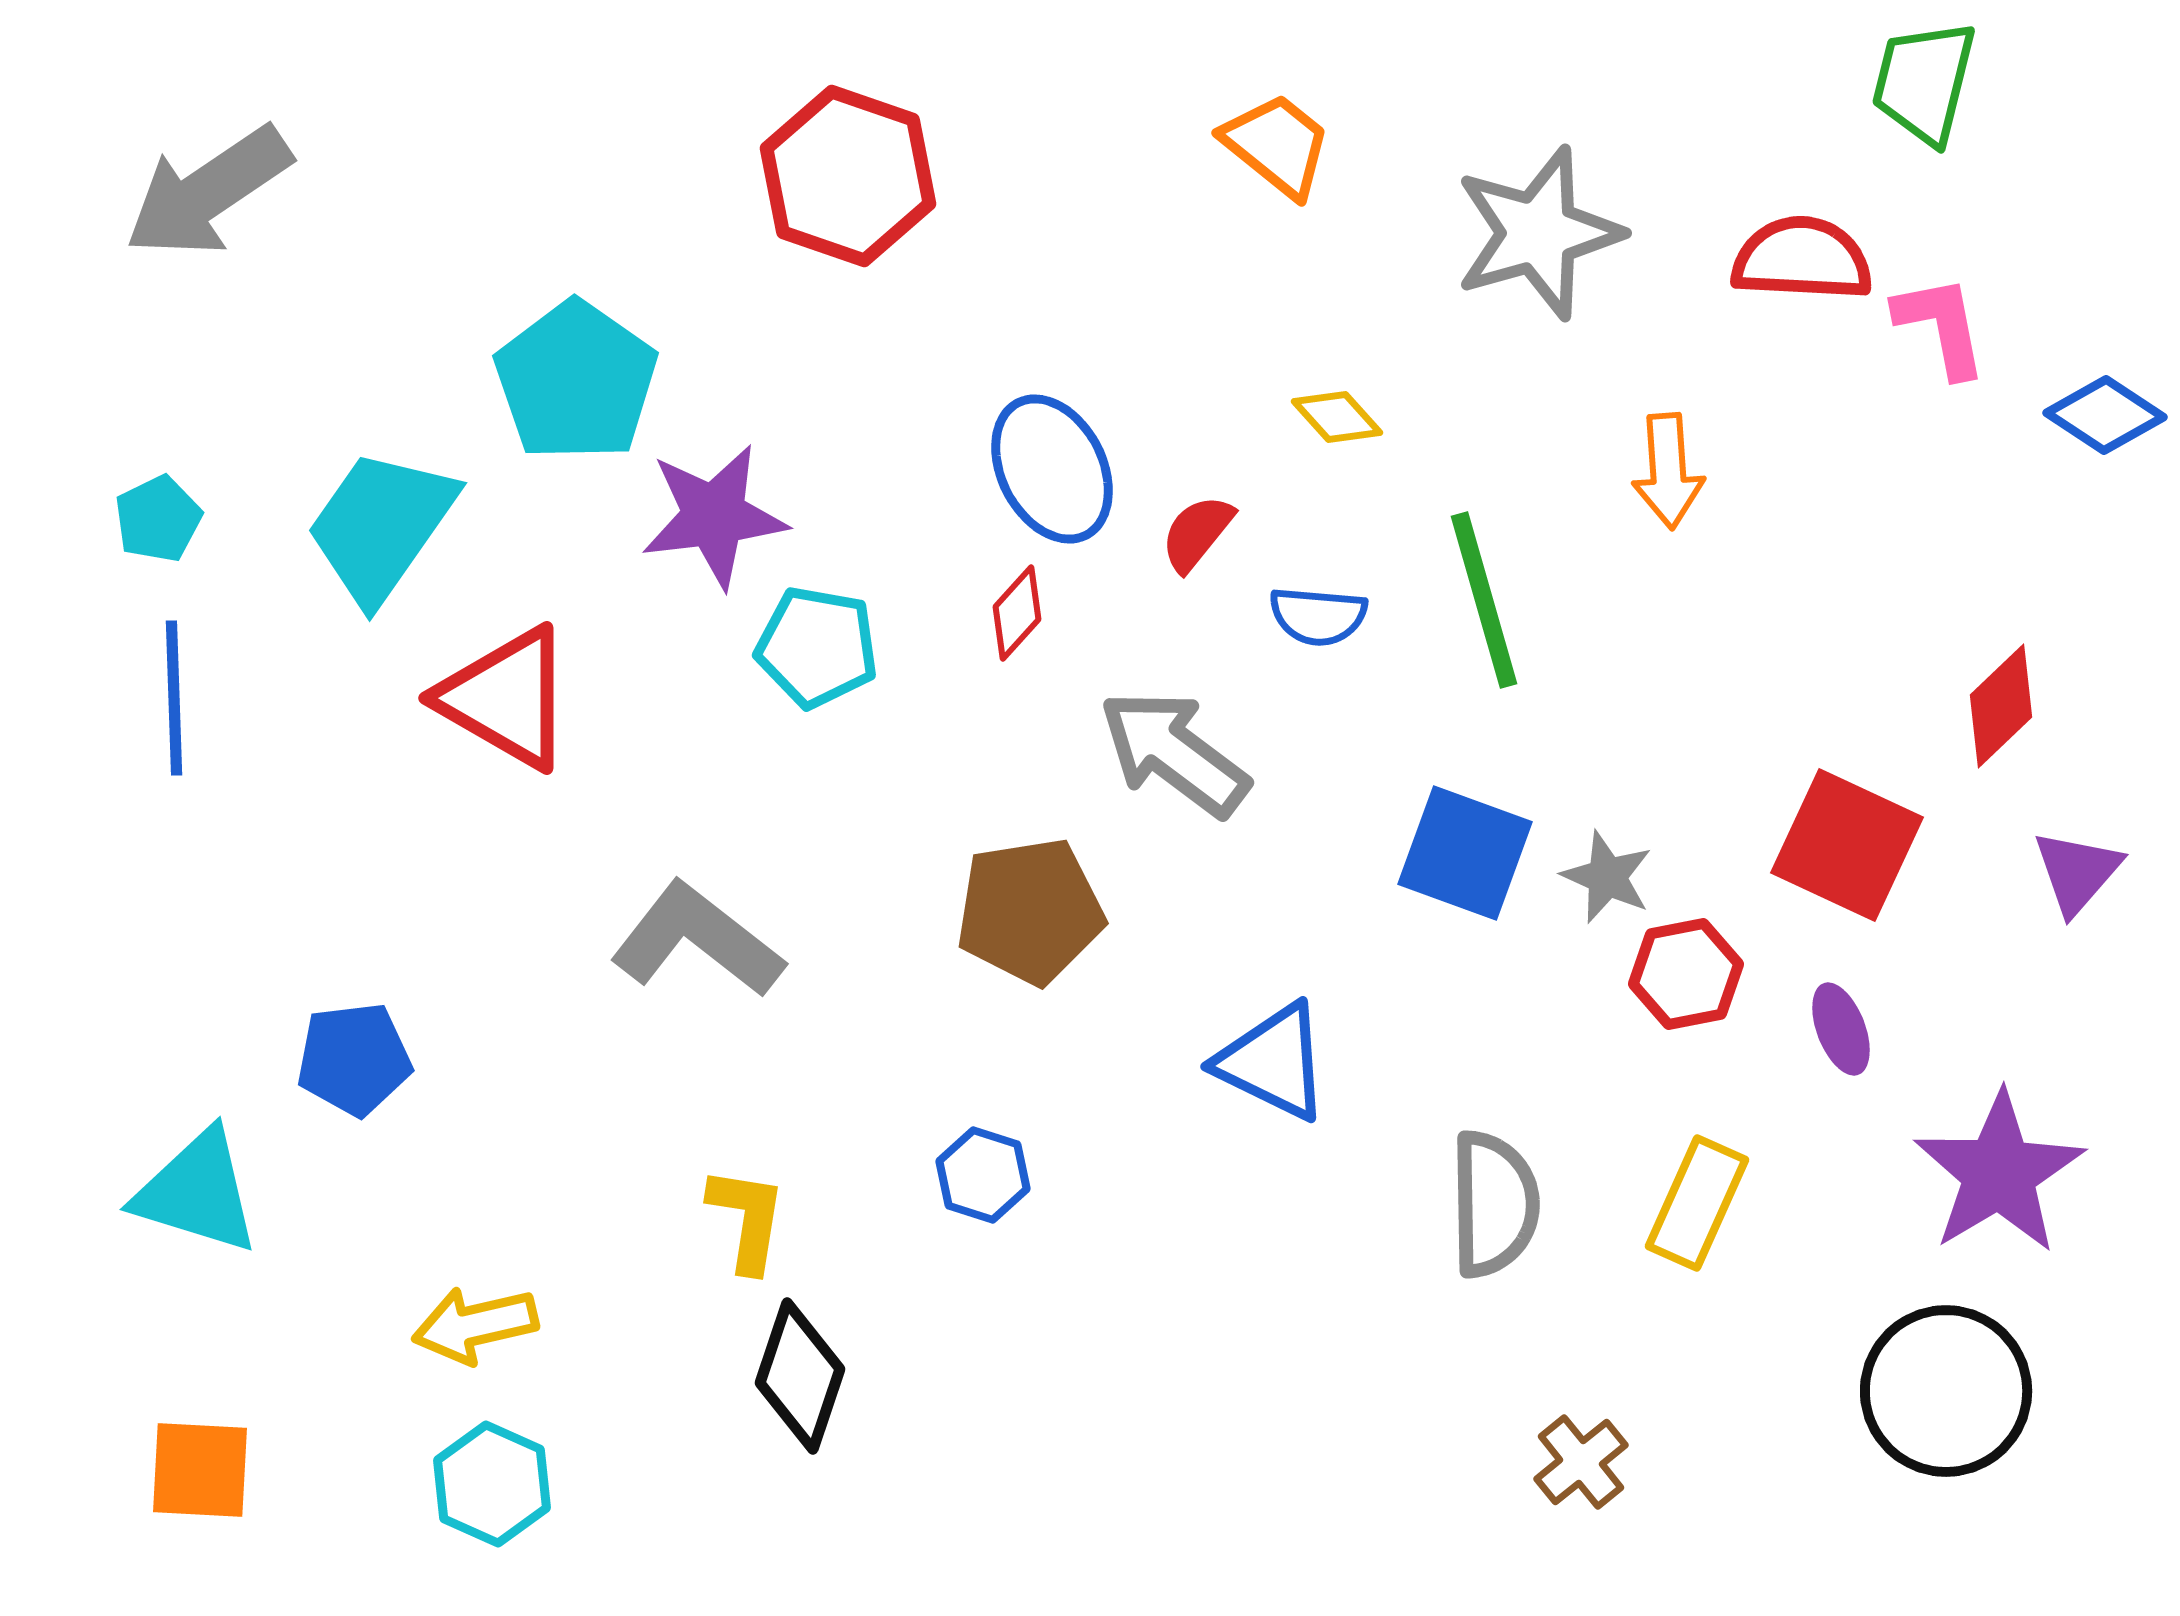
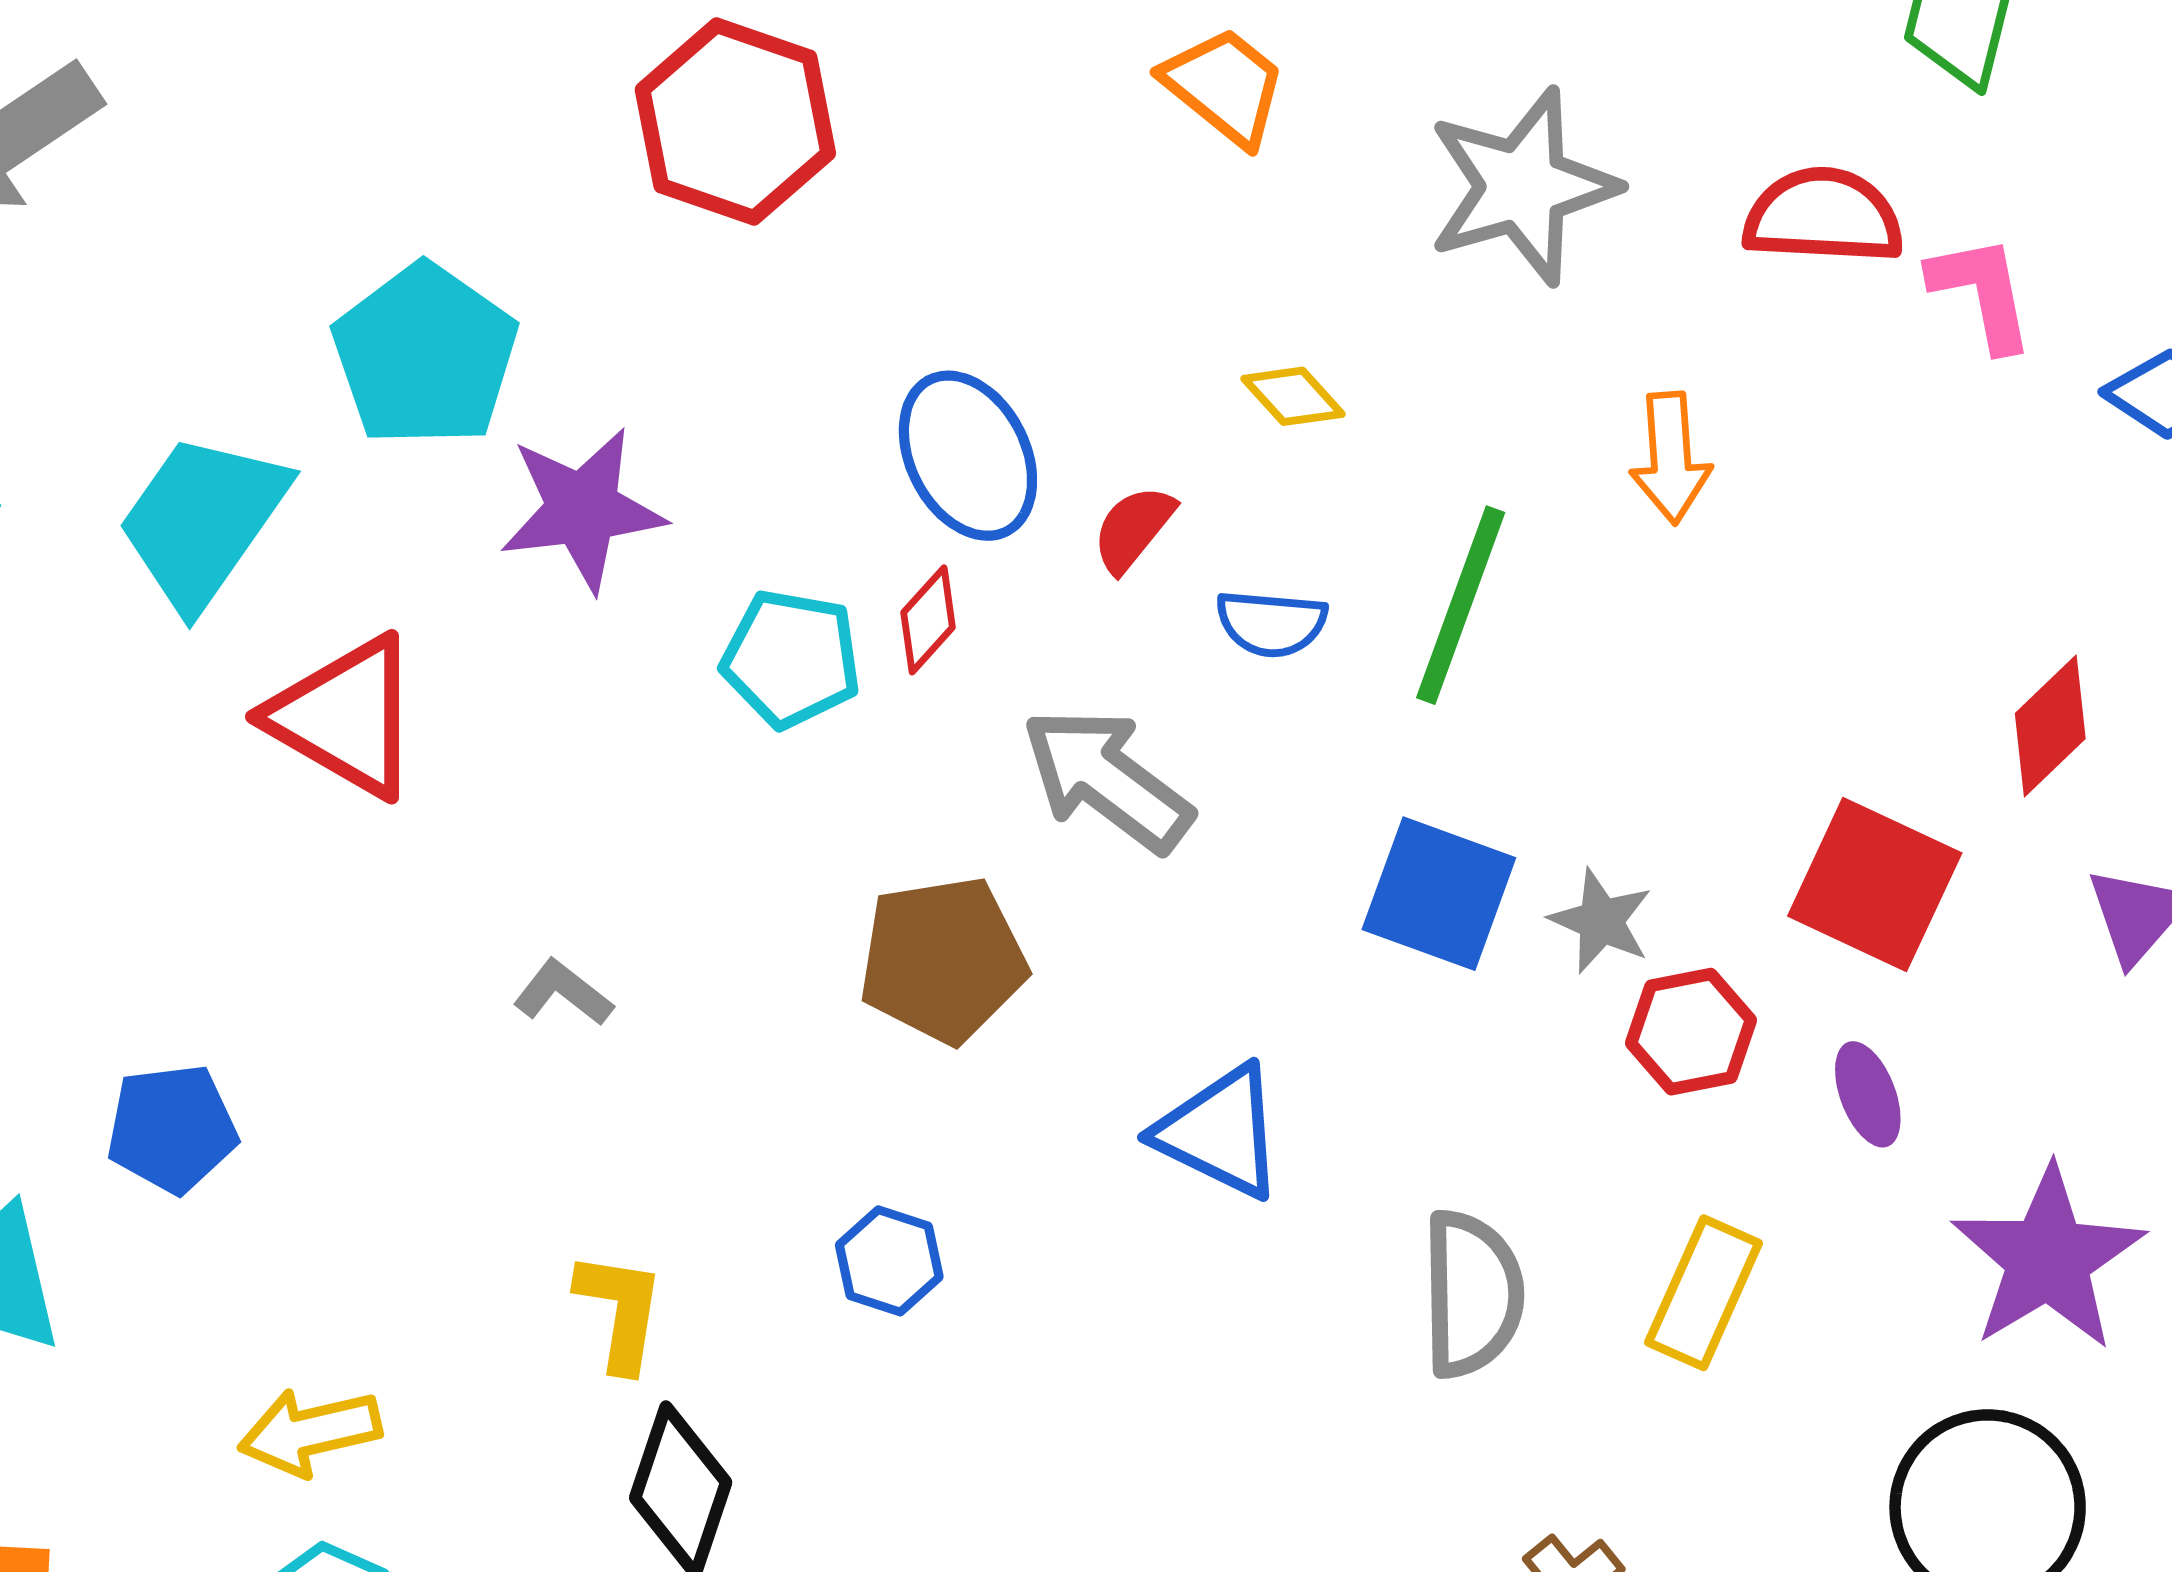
green line: (1484, 600) -> (1461, 605), turned 36
cyan pentagon: (817, 647) -> (791, 659), moved
gray L-shape: (697, 940) -> (563, 993), size x0.5

